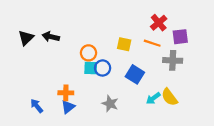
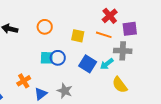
orange circle: (89, 53) -> (45, 27), moved
orange cross: (66, 93) -> (24, 81), turned -32
cyan arrow: (153, 98) -> (107, 64), moved
blue triangle: (68, 107) -> (41, 94), moved

